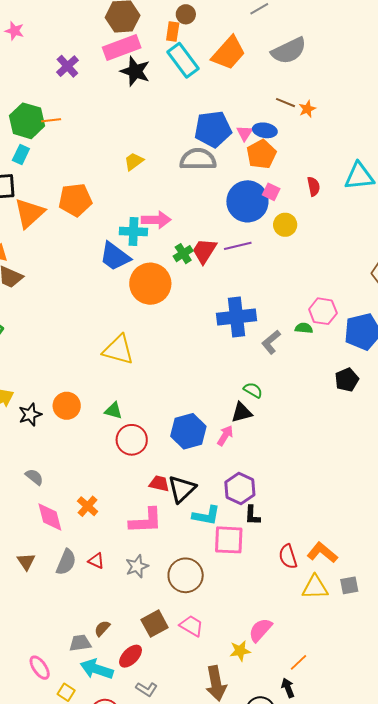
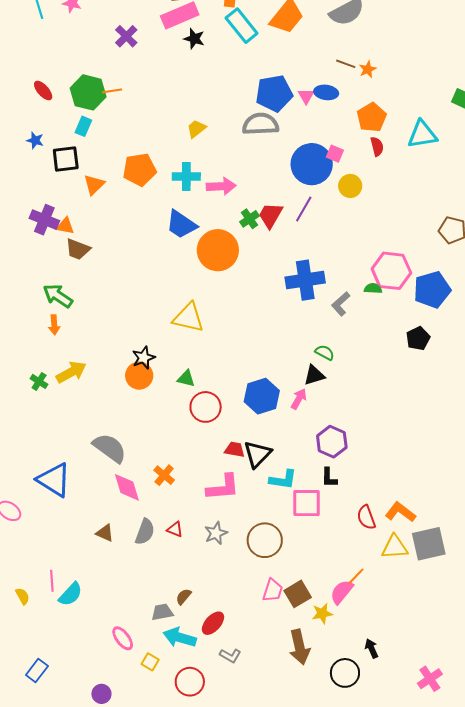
black star: (135, 71) -> (194, 39), size x0.7
orange pentagon: (261, 154) -> (372, 117), moved
orange triangle: (29, 213) -> (94, 185), size x0.7
cyan cross: (133, 232) -> (186, 177), moved
purple line: (238, 246) -> (304, 209), turned -44
pink hexagon: (323, 311) -> (391, 271), size x1.4
black star: (30, 415) -> (144, 358), moved
gray semicircle: (34, 477) -> (110, 448), size x1.8
purple hexagon: (240, 488) -> (332, 442), moved
brown triangle: (26, 562) -> (105, 533), turned -30
gray square: (349, 585) -> (429, 544), size x1.8
brown square: (155, 624) -> (298, 594), moved
pink trapezoid: (191, 626) -> (273, 590), turned 80
orange line: (298, 662) -> (356, 576), moved

